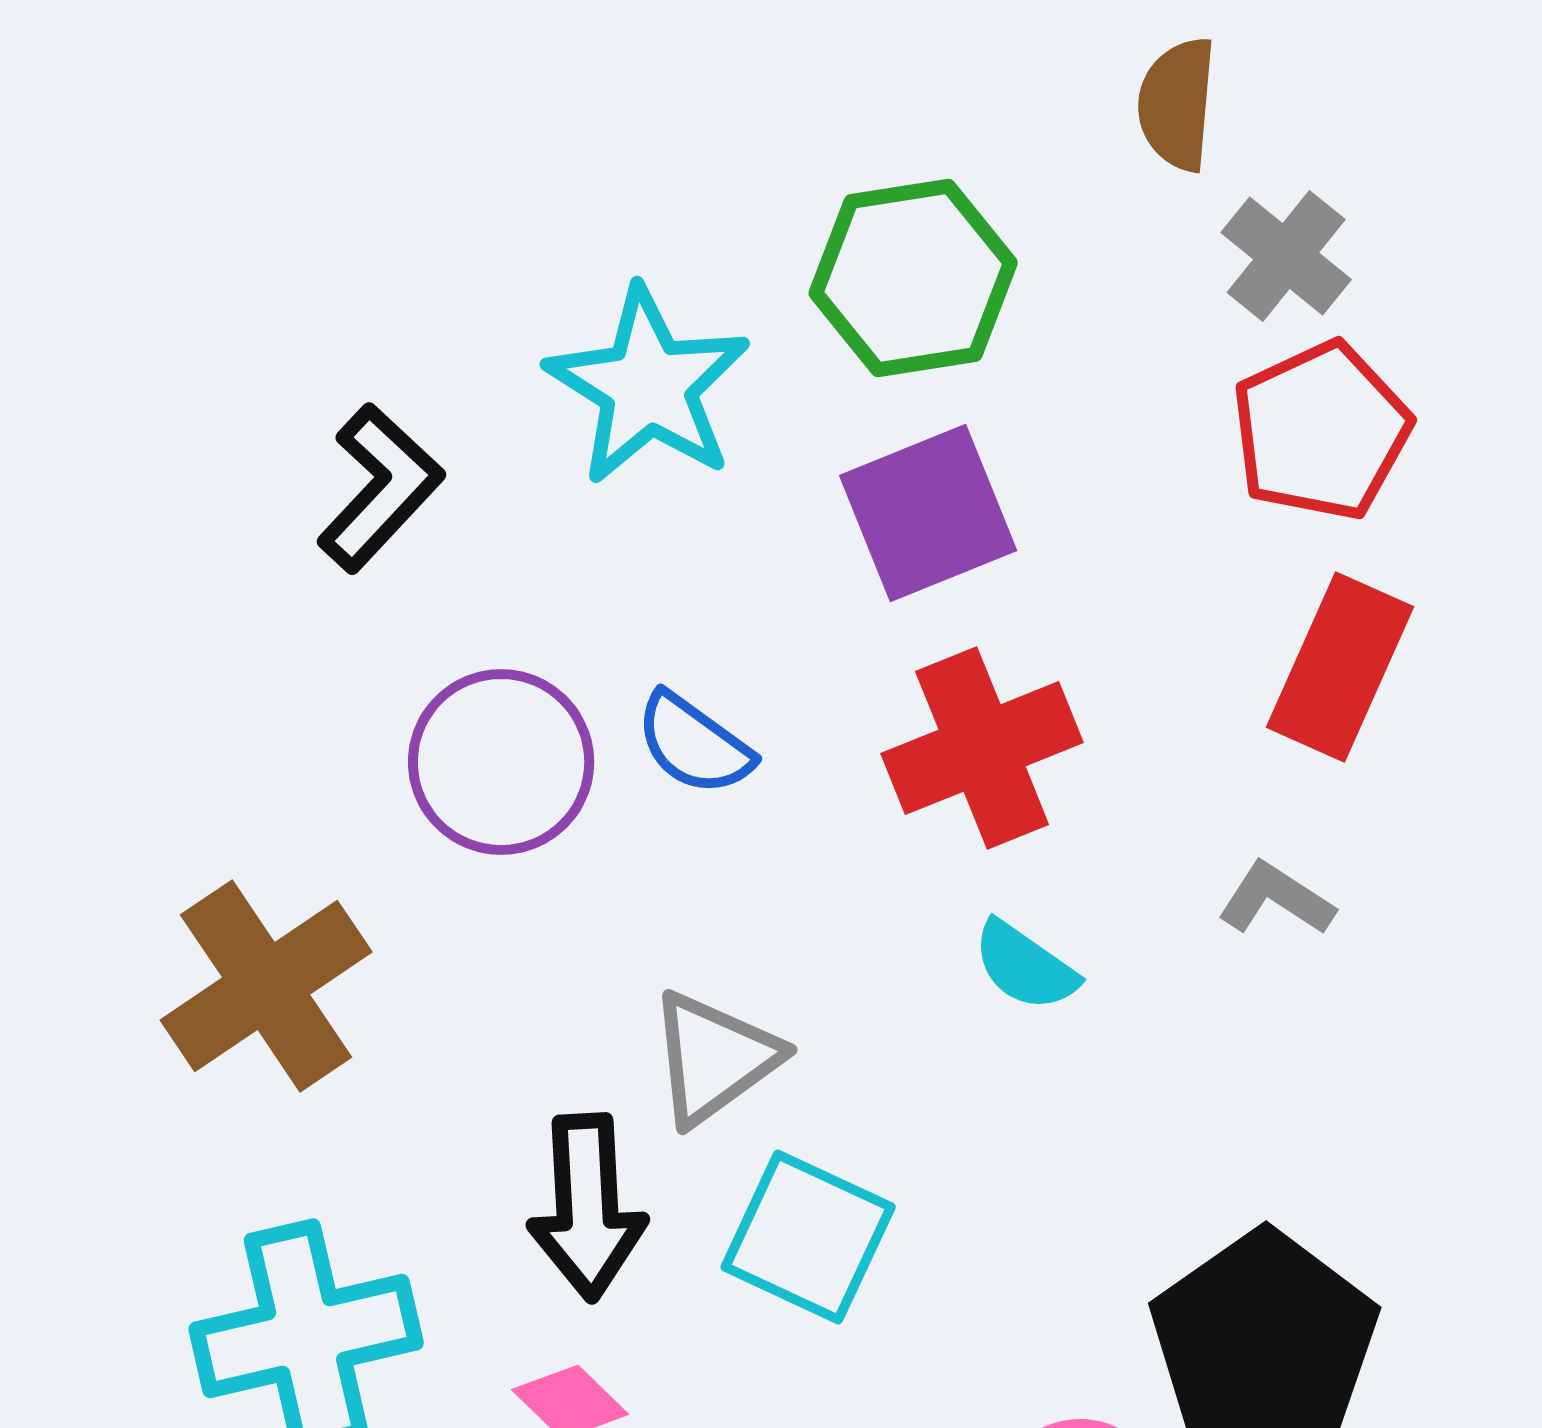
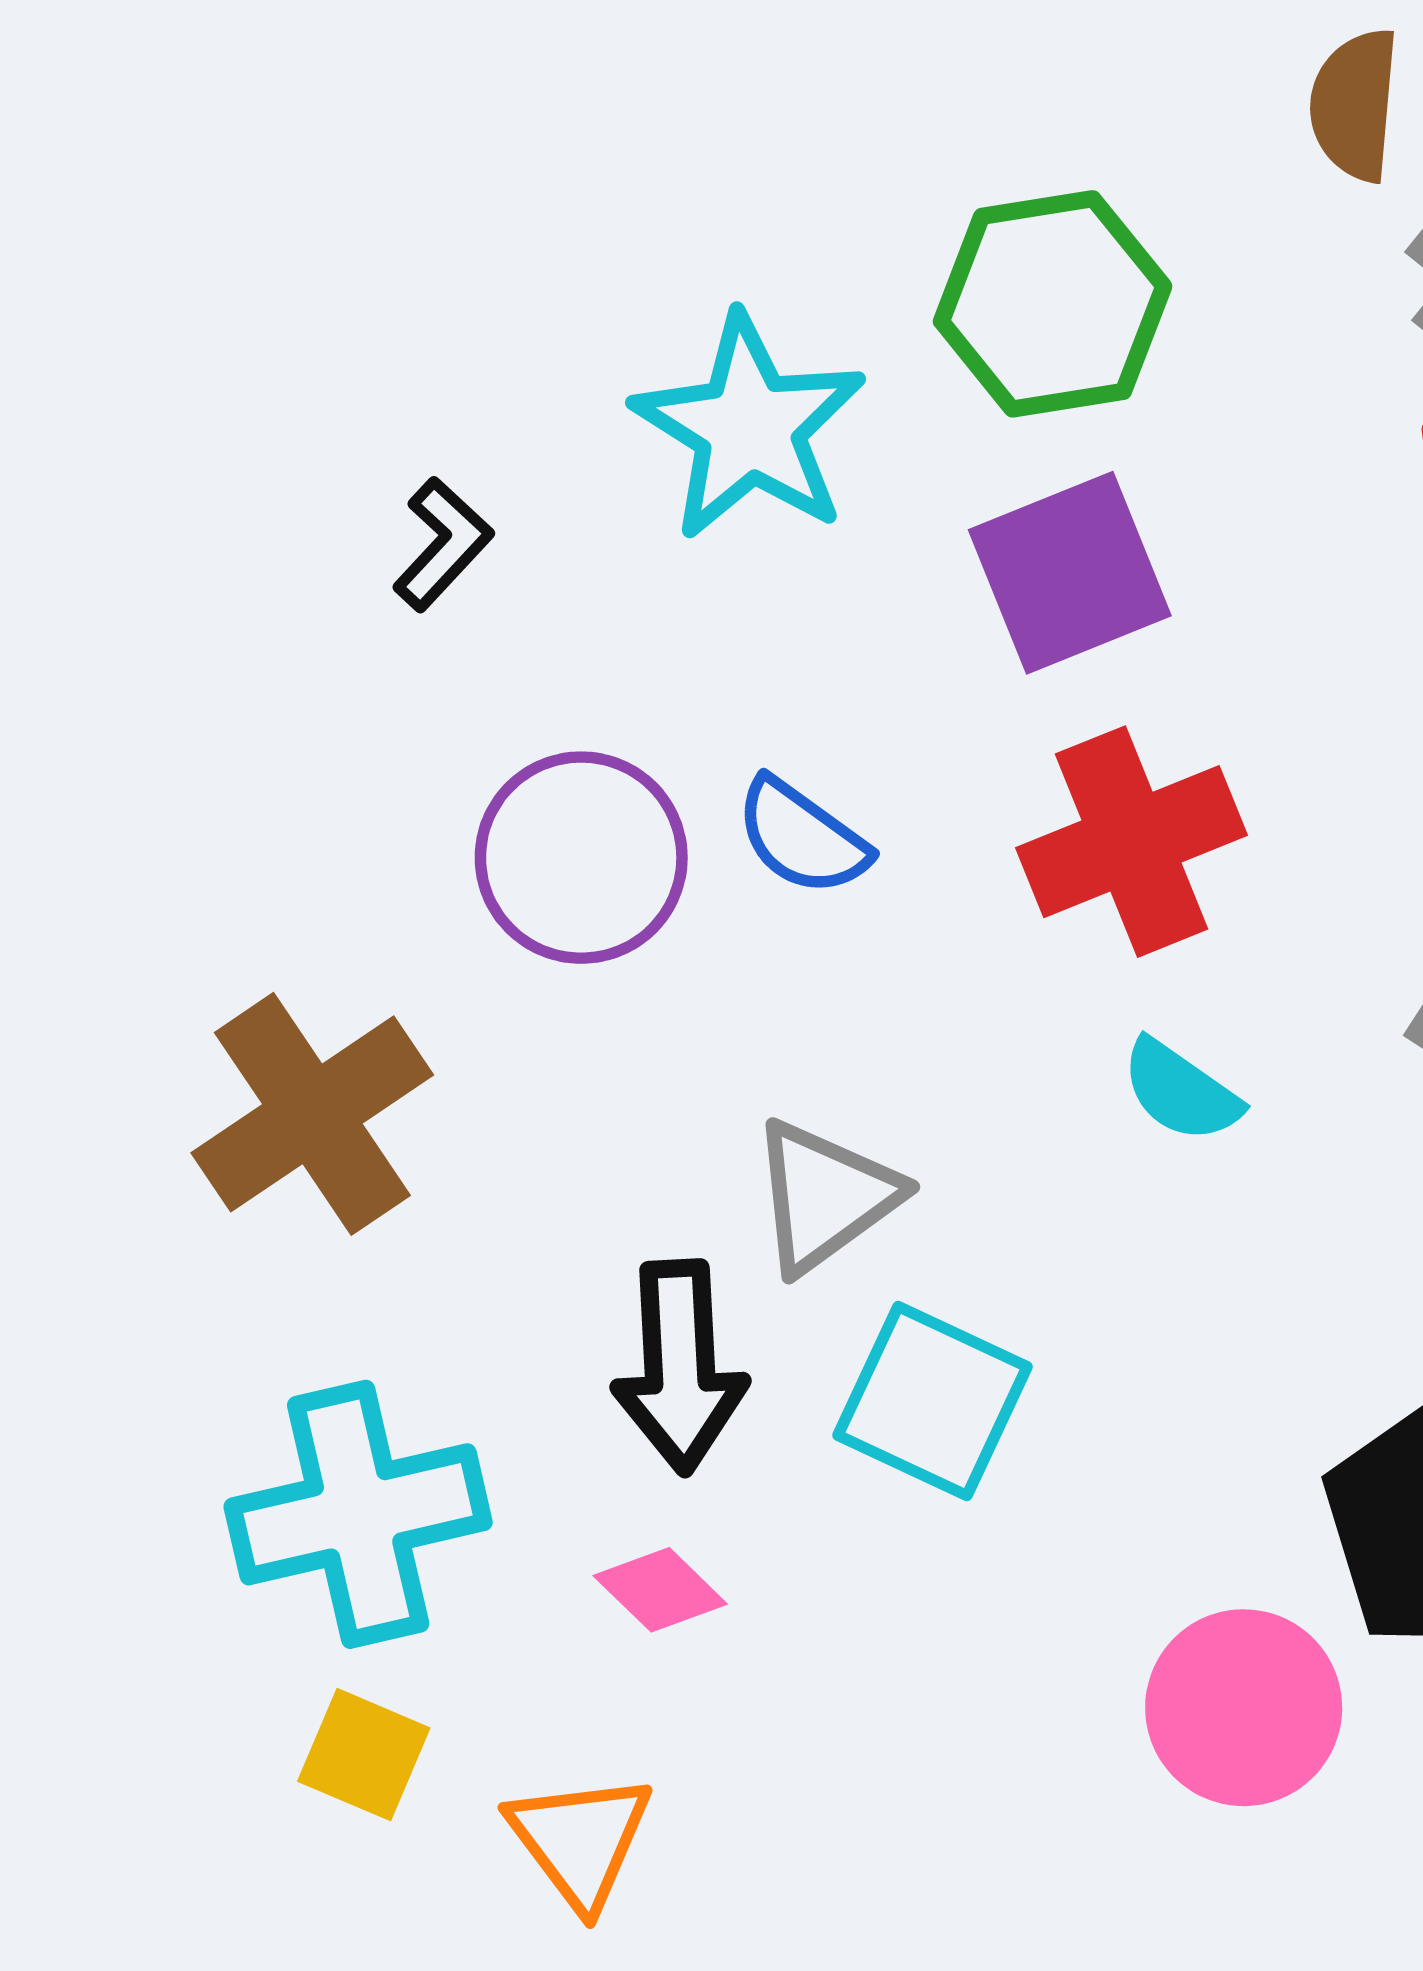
black L-shape: (380, 488) -> (443, 544), size x0.7

